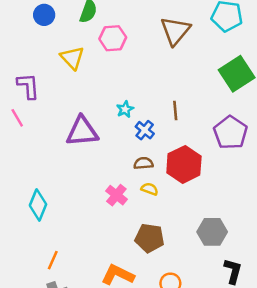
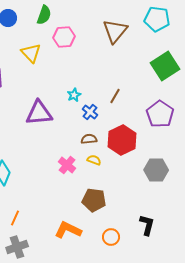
brown line: (175, 111) -> (115, 96), turned 35
gray hexagon: (212, 232) -> (156, 170), moved
black L-shape: (233, 271) -> (147, 225), moved

